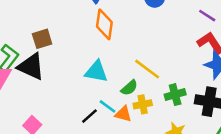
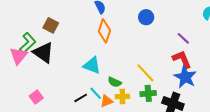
brown square: (42, 39) -> (51, 25), moved, turned 35
yellow line: (147, 69) -> (145, 73), moved
green semicircle: (129, 88) -> (115, 82), turned 56
orange triangle: (123, 114) -> (107, 101), turned -48

